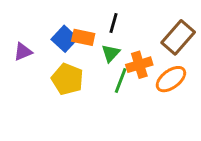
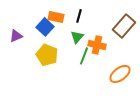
orange rectangle: (83, 37) -> (56, 17), moved
orange cross: (139, 65) -> (97, 45), turned 30
orange ellipse: (171, 79) -> (120, 74), moved

